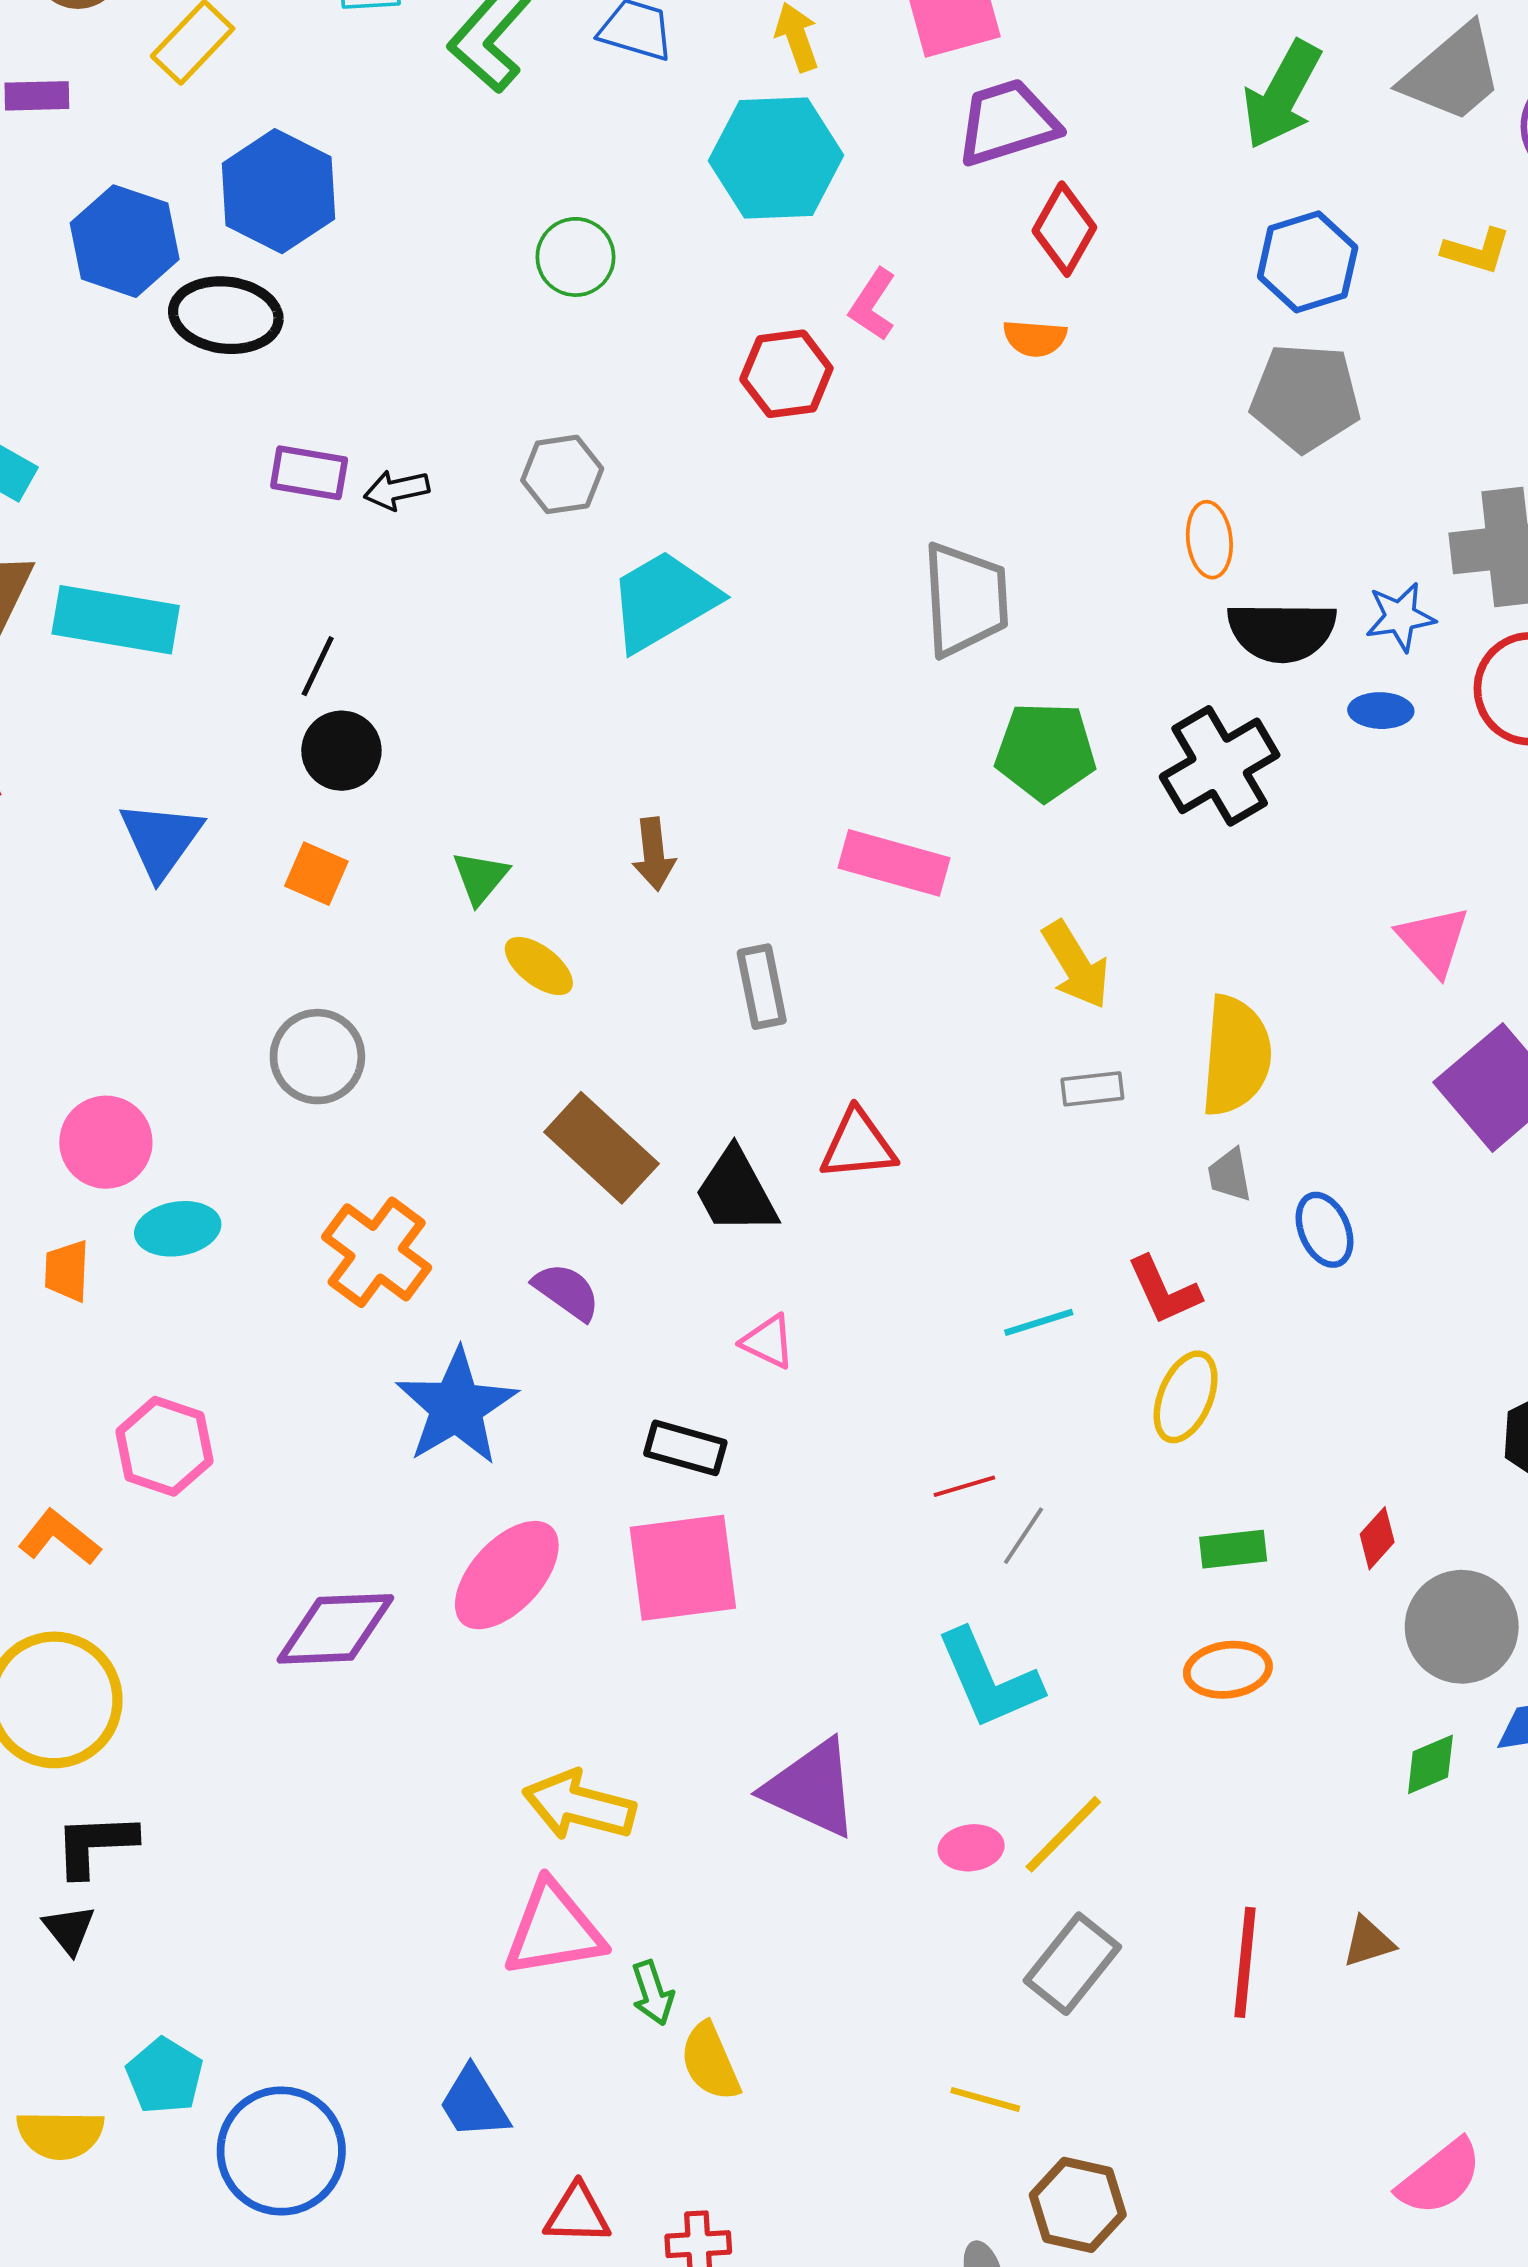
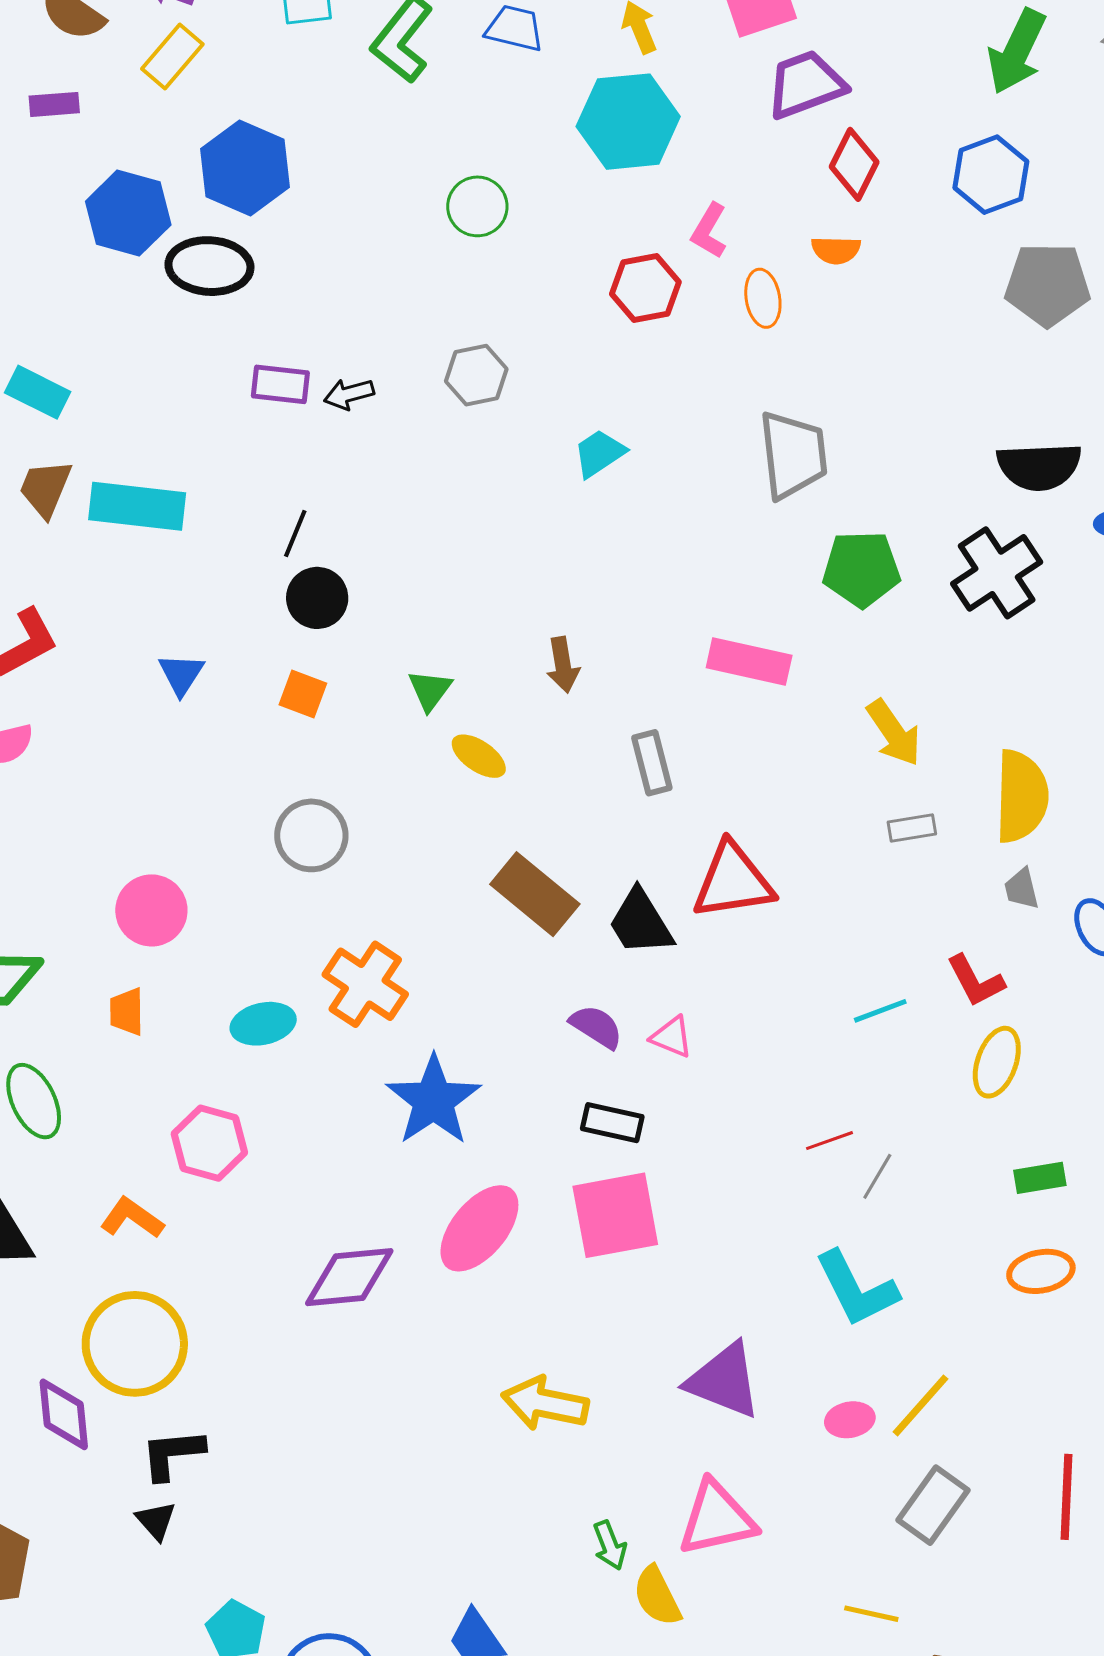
blue hexagon: (1308, 262) -> (991, 175), moved
orange ellipse: (1209, 540) -> (763, 298), moved
cyan trapezoid: (663, 601) -> (599, 453), moved, size x0.6
blue triangle: (161, 840) -> (181, 674), size x0.7
red triangle: (858, 1145) -> (733, 881), size x1.4
cyan ellipse: (178, 1229) -> (263, 1024), moved
purple semicircle: (567, 1292) -> (596, 1027), moved
pink triangle: (554, 1930) -> (717, 1518), moved

